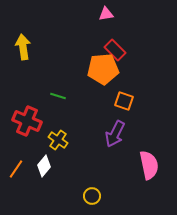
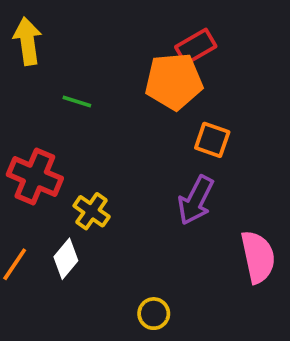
red rectangle: (115, 50) -> (196, 47), turned -75
green line: (58, 96) -> (77, 101), moved

